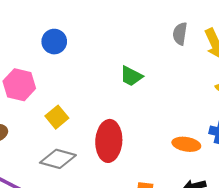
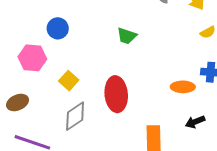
blue circle: (54, 42) -> (58, 28), moved
gray diamond: (58, 159) -> (75, 116), turned -40

